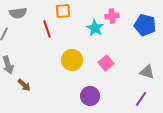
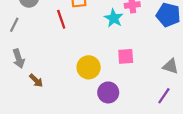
yellow circle: (72, 60) -> (89, 67), moved
pink square: (106, 63) -> (126, 56), turned 35

